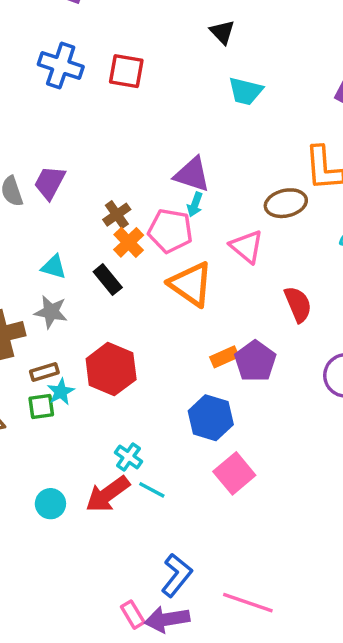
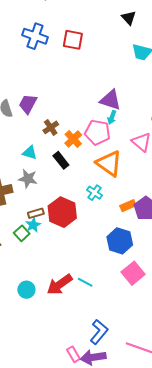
brown cross: (117, 215) -> (51, 127), moved
brown rectangle: (44, 372) -> (36, 213), moved
green square: (41, 406) -> (22, 233), turned -35
cyan cross: (128, 457) -> (95, 193), moved

